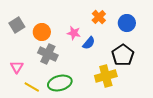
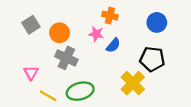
orange cross: (99, 17) -> (110, 16), moved, turned -32
black pentagon: (123, 55) -> (152, 59), turned -30
yellow cross: (106, 76) -> (133, 83), turned -30

